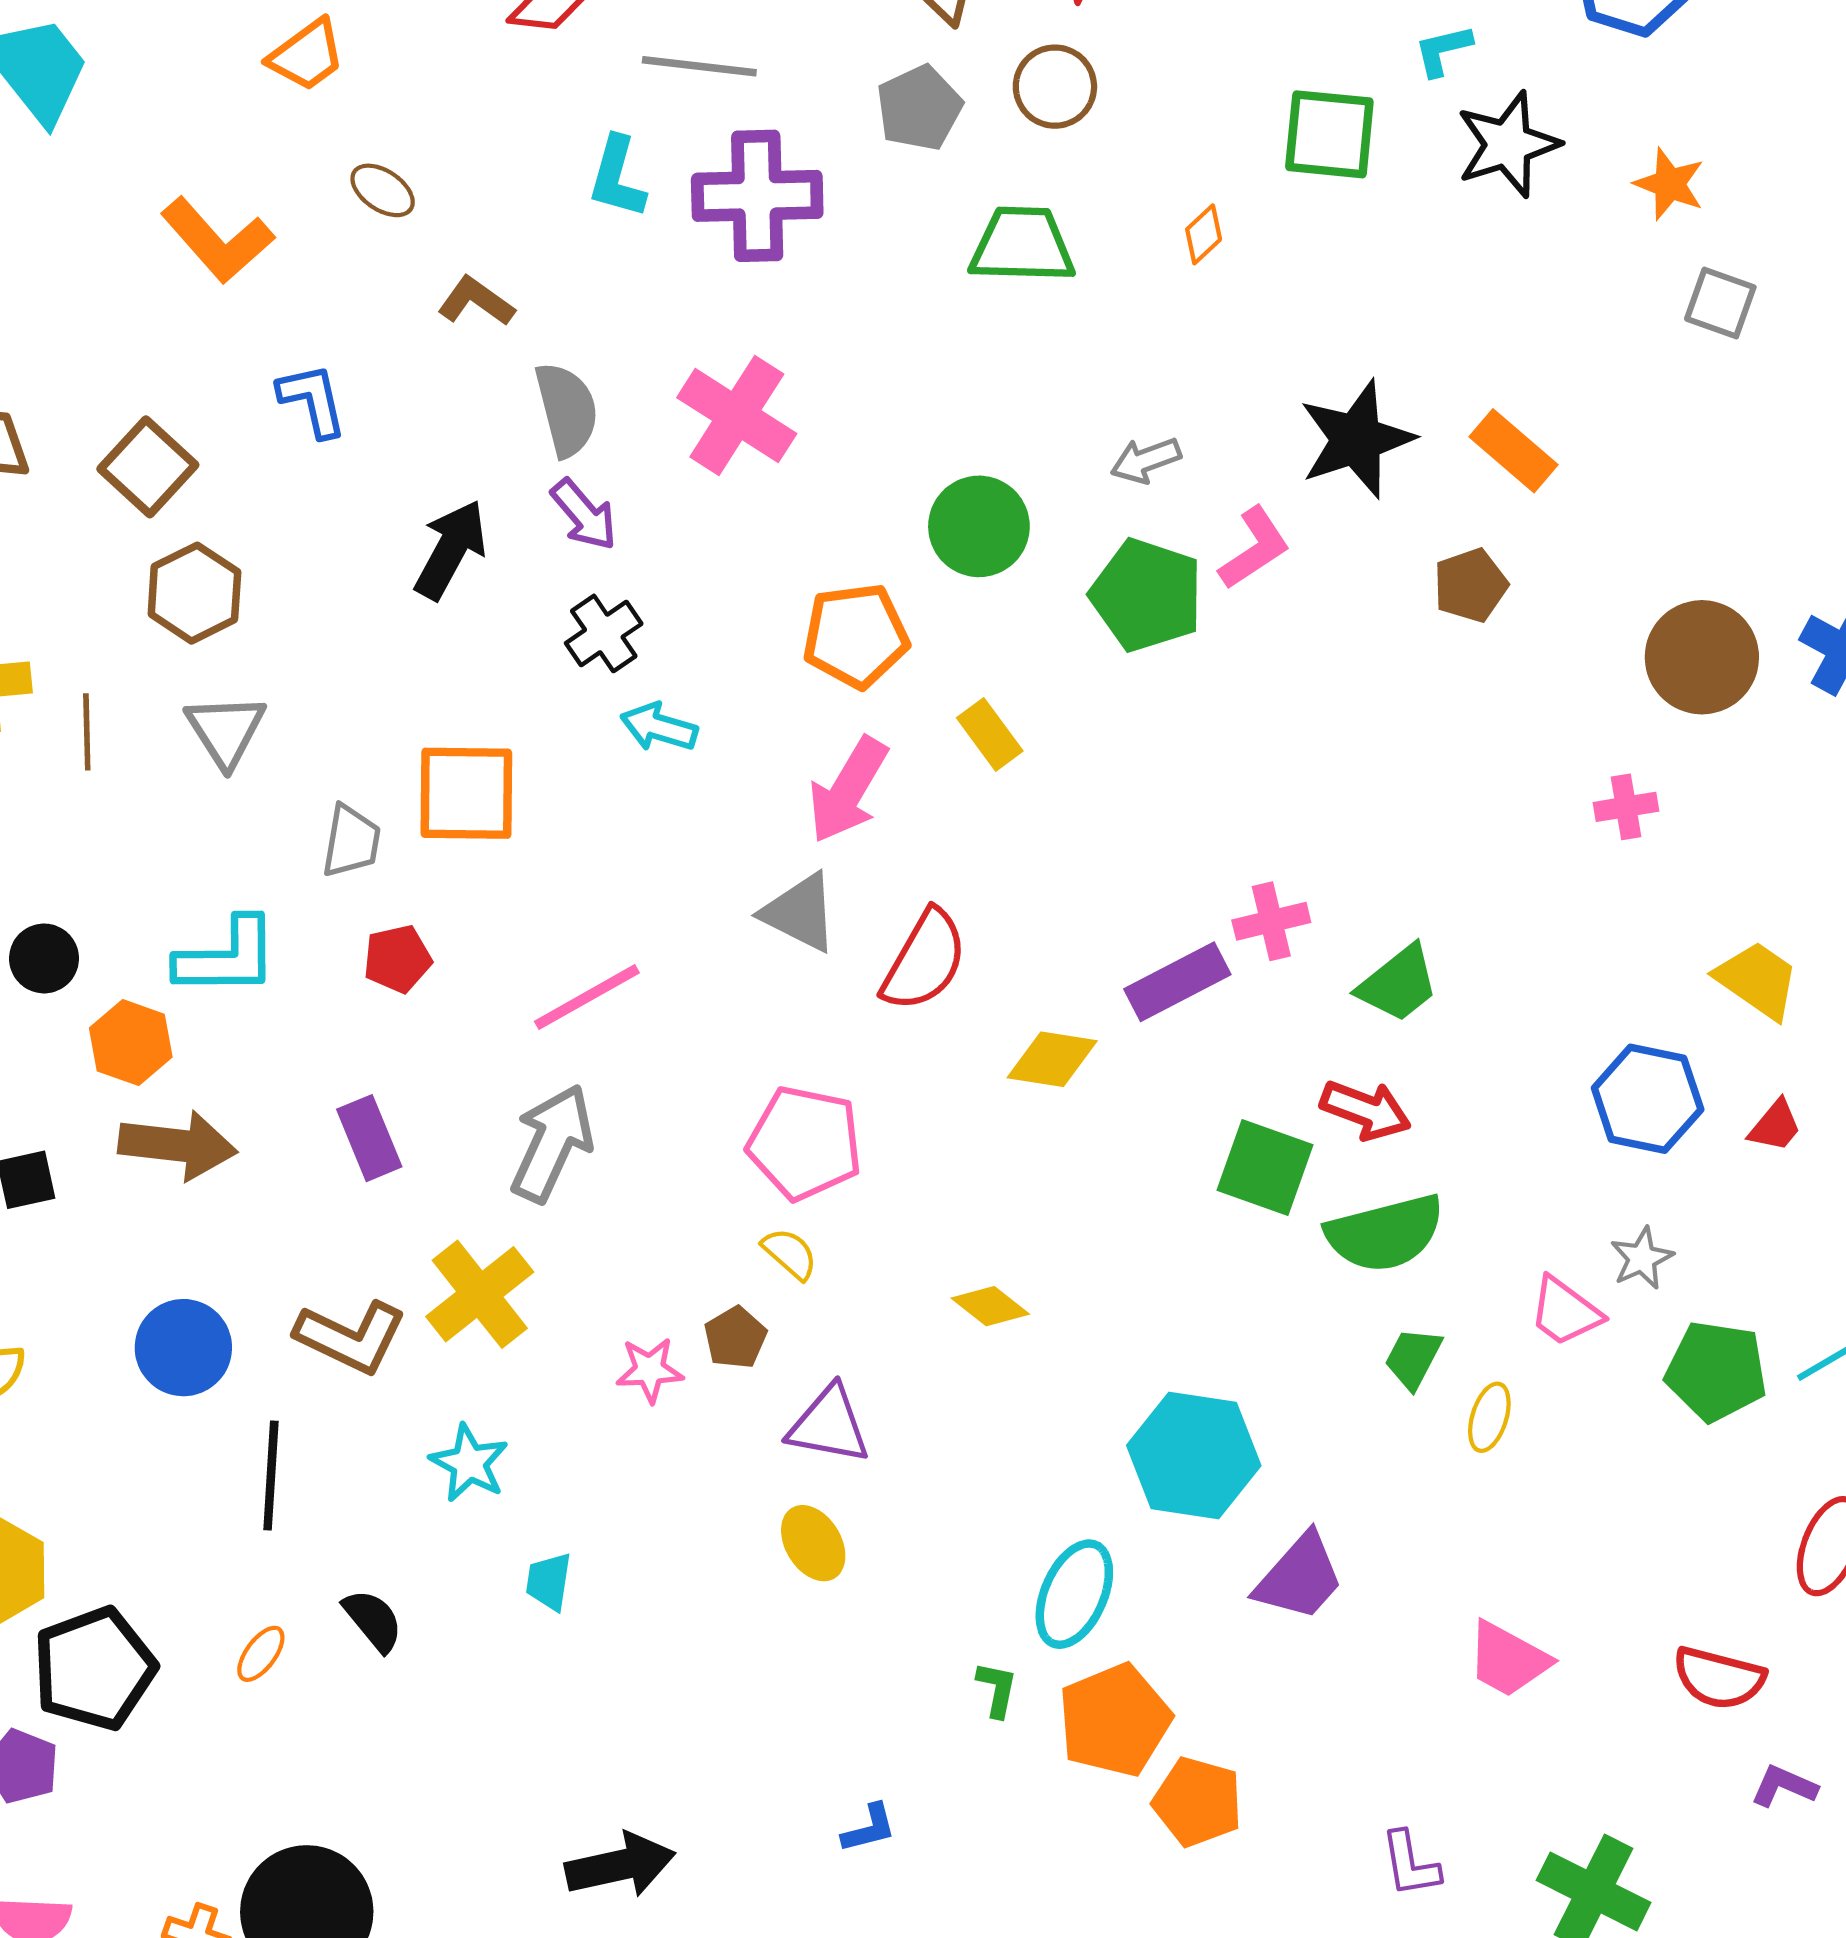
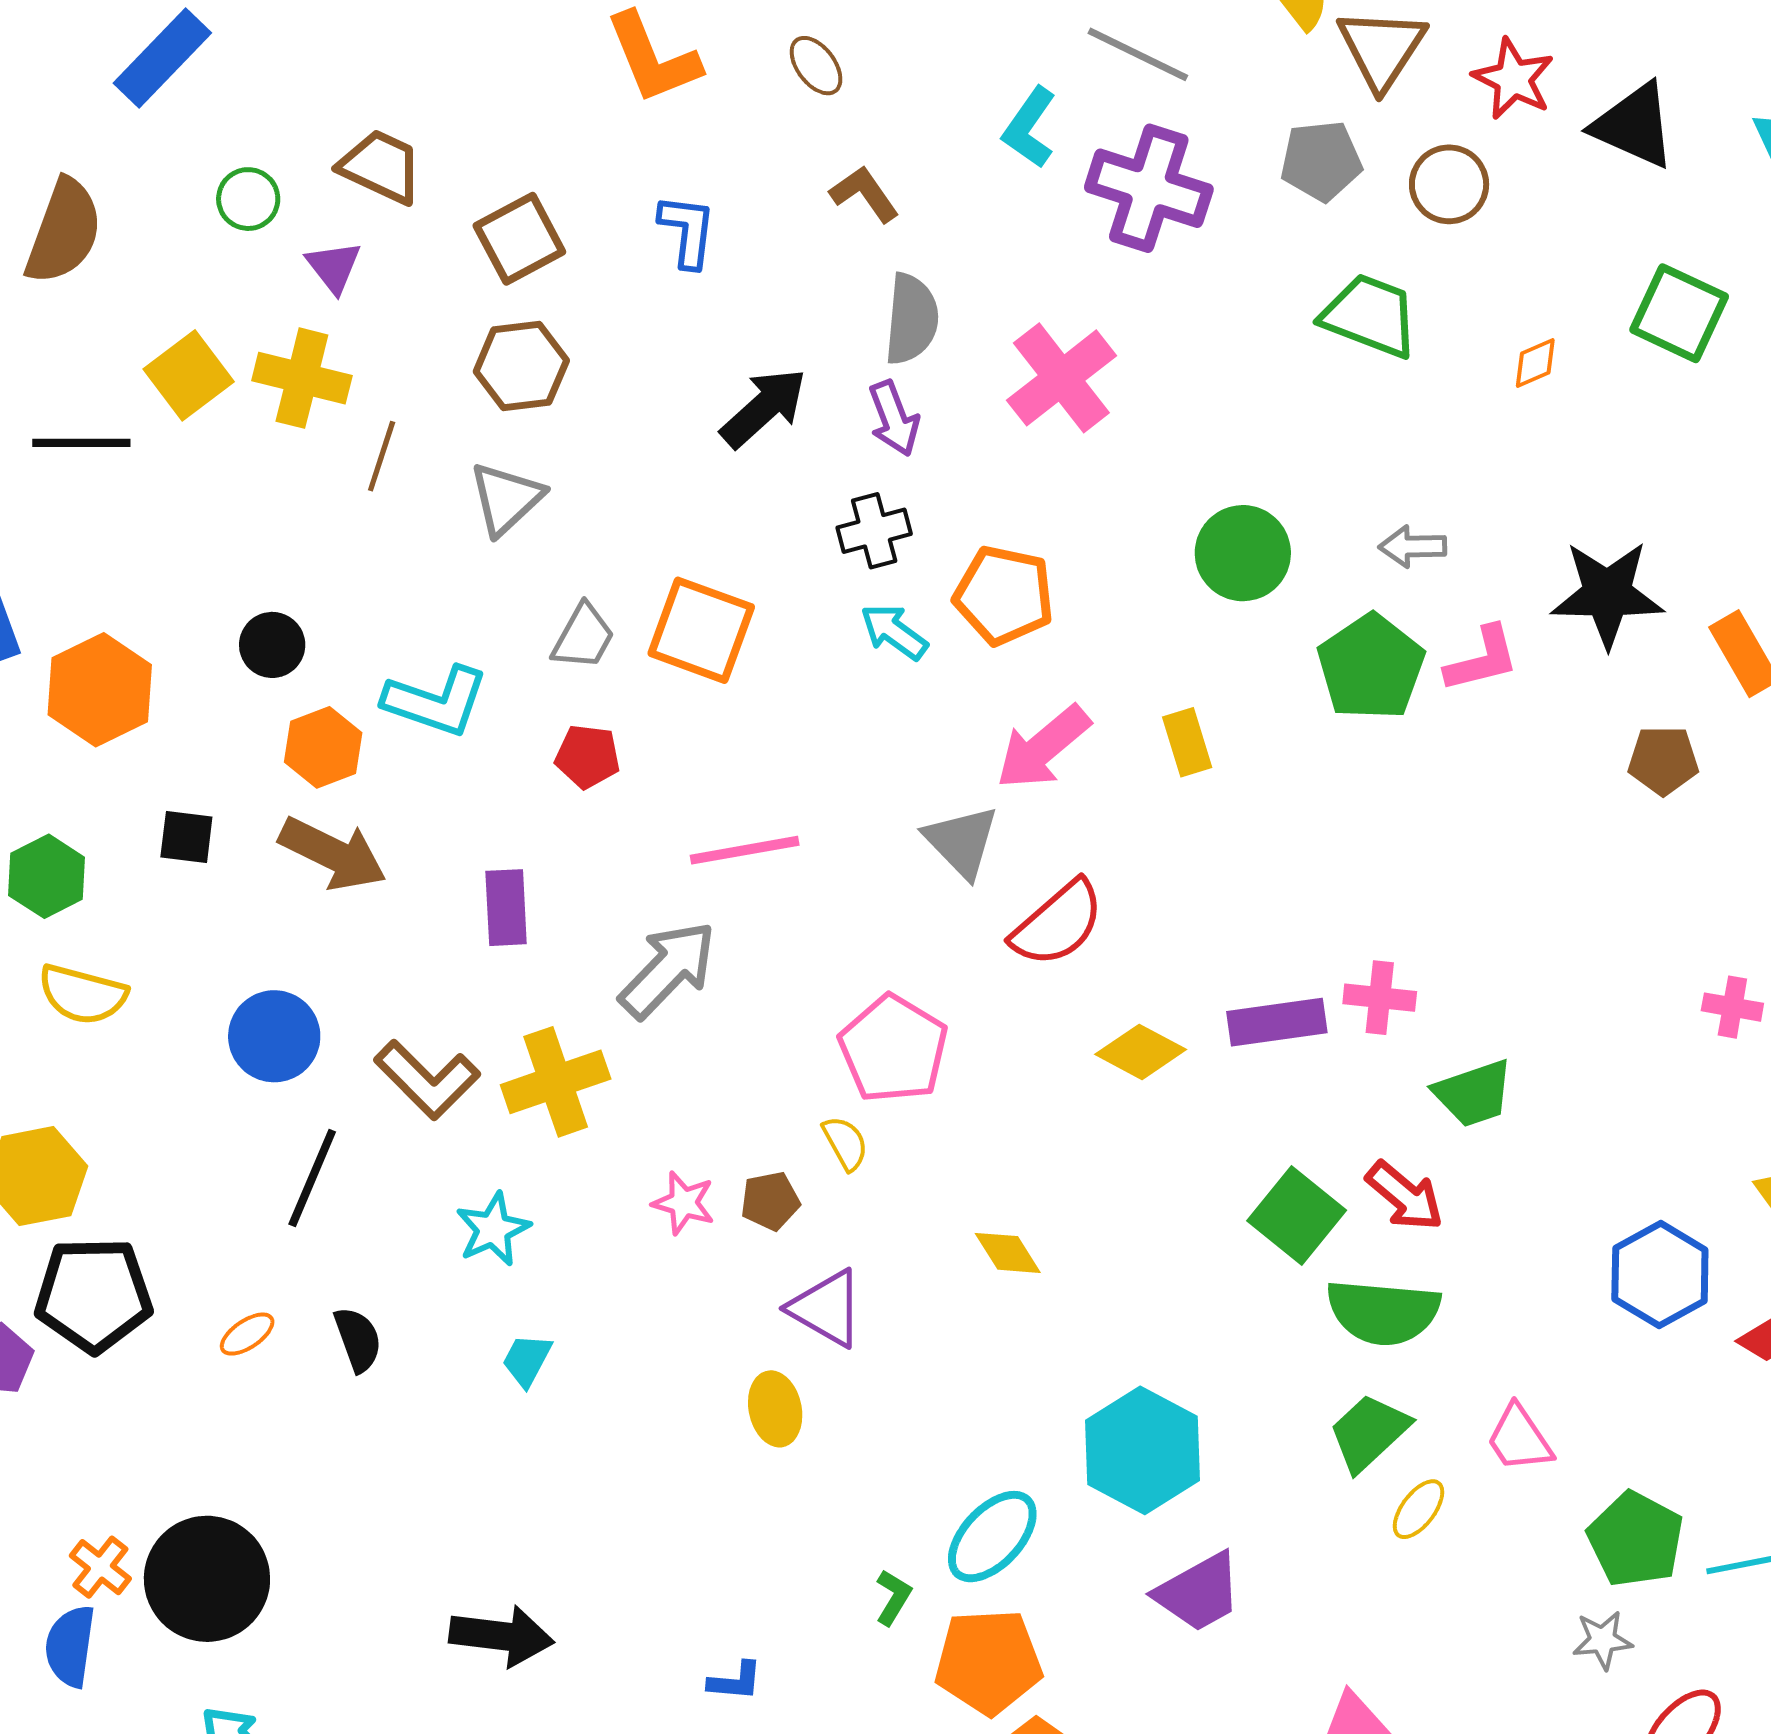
orange pentagon: (856, 636) -> (1004, 595), moved
gray star: (1642, 1258) -> (1603, 1640), moved
green trapezoid: (1413, 1358) -> (1369, 1432), size x1.4

